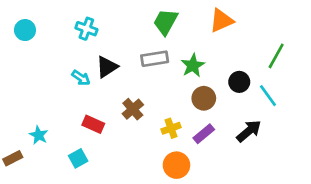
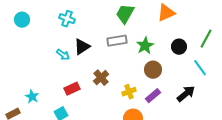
black circle: (239, 82) -> (179, 47), moved
red rectangle: (93, 124) -> (72, 89), turned -49

